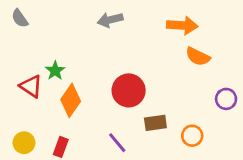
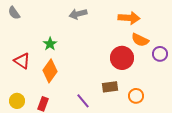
green star: (55, 71) -> (50, 44), moved
red circle: (129, 90) -> (122, 58), moved
purple circle: (226, 99) -> (160, 54), moved

